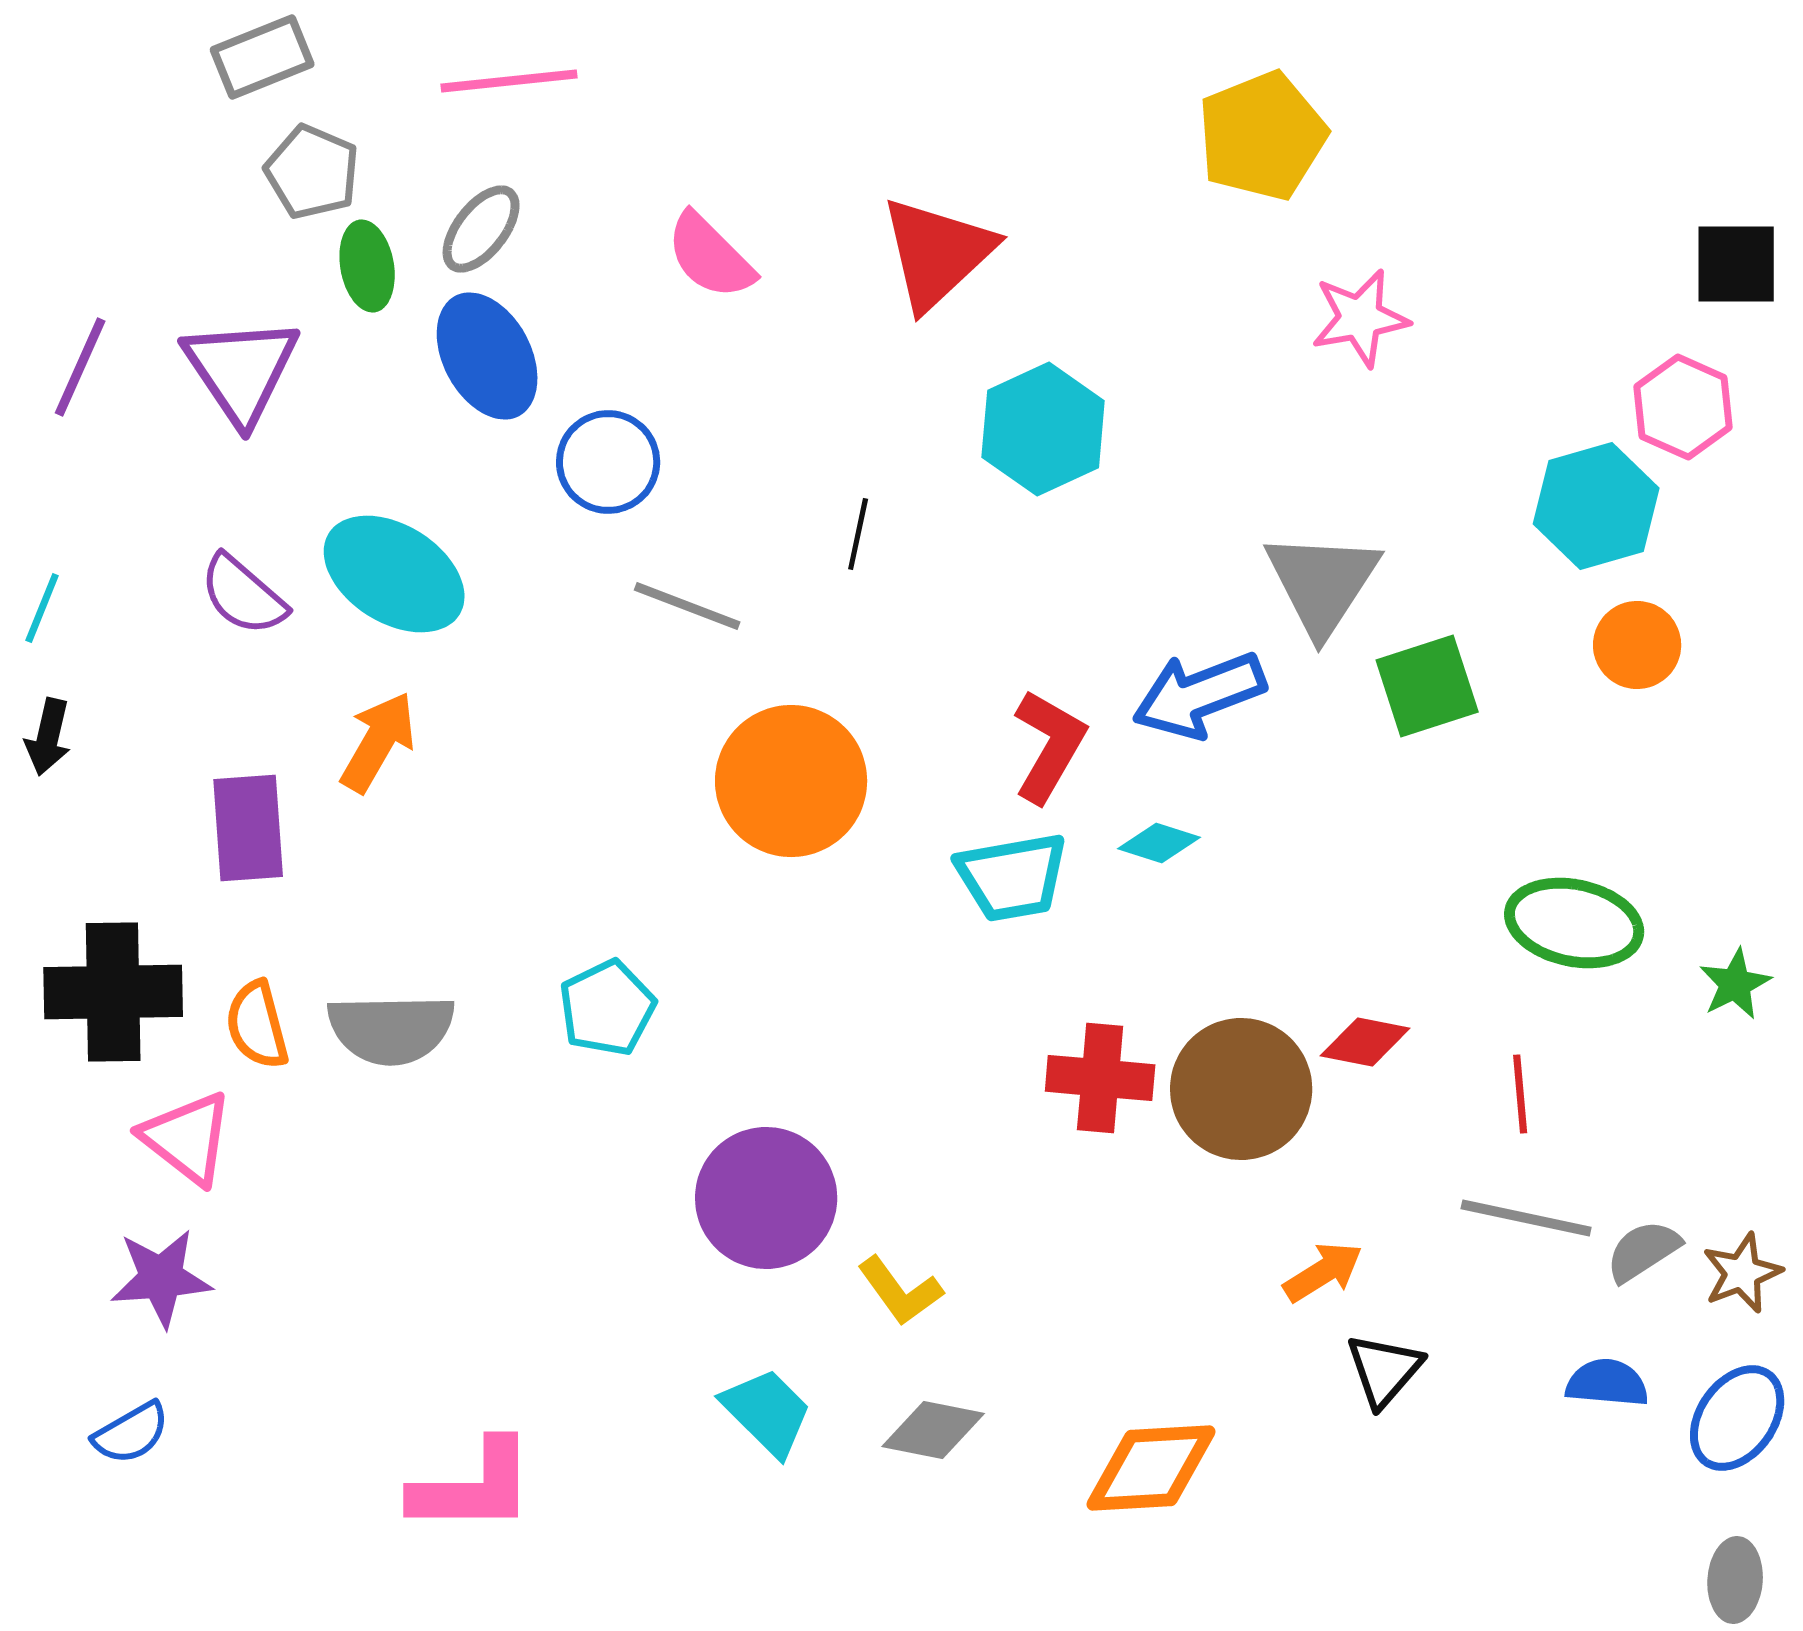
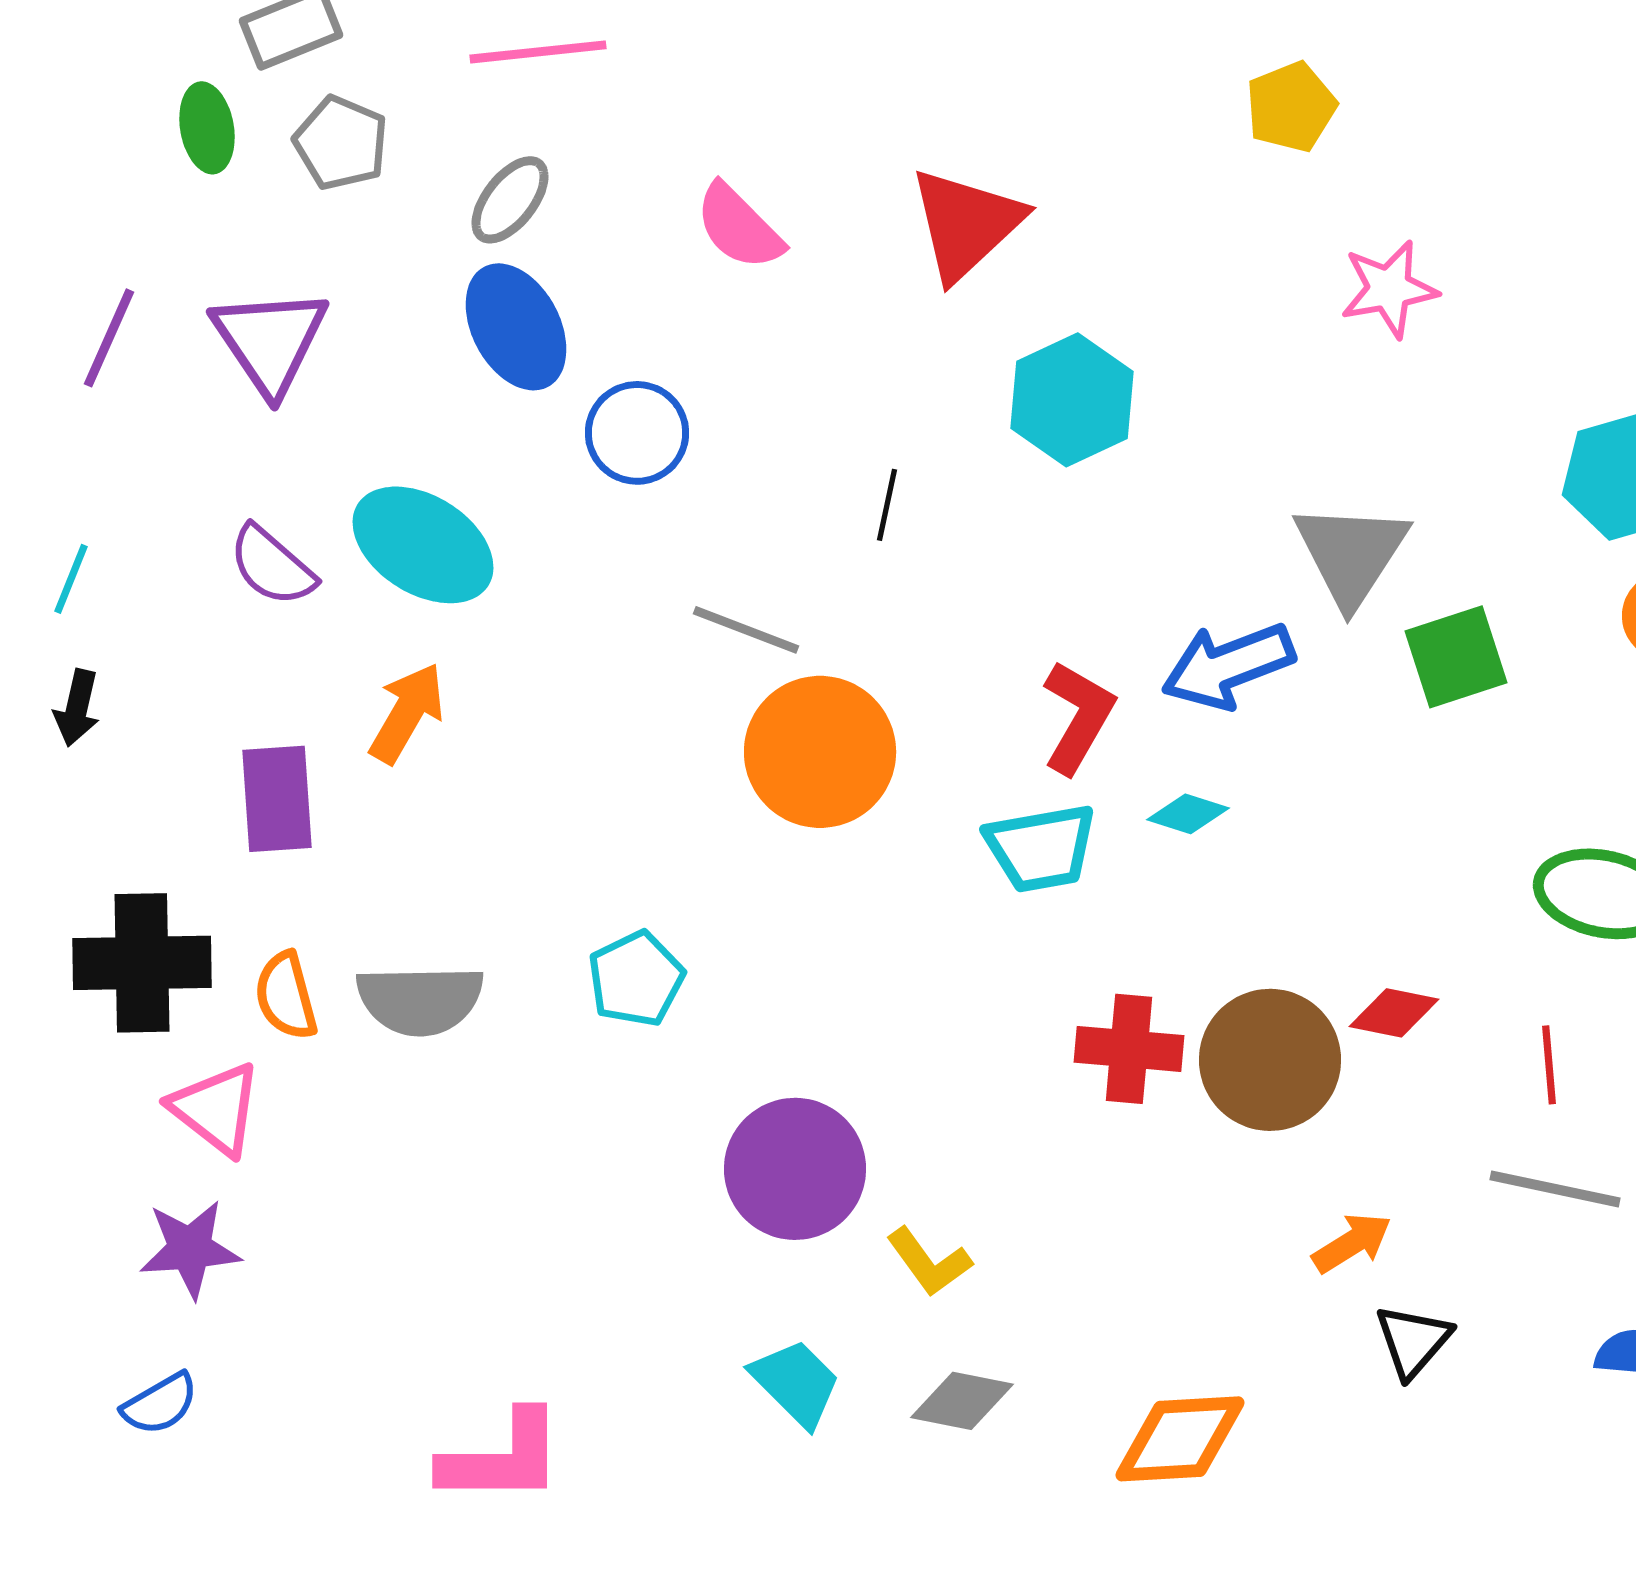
yellow pentagon: (1262, 136) -> (1291, 107), size x0.7
green ellipse: (367, 266) -> (207, 128), moved
gray line: (687, 606) -> (746, 630), moved

